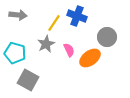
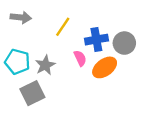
blue cross: (77, 16) -> (96, 40), moved, turned -30
gray star: (46, 44) -> (45, 65), moved
gray square: (28, 80) -> (32, 93), turned 35

